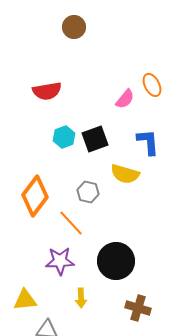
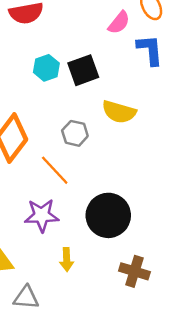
blue L-shape: (148, 142) -> (150, 50), moved

